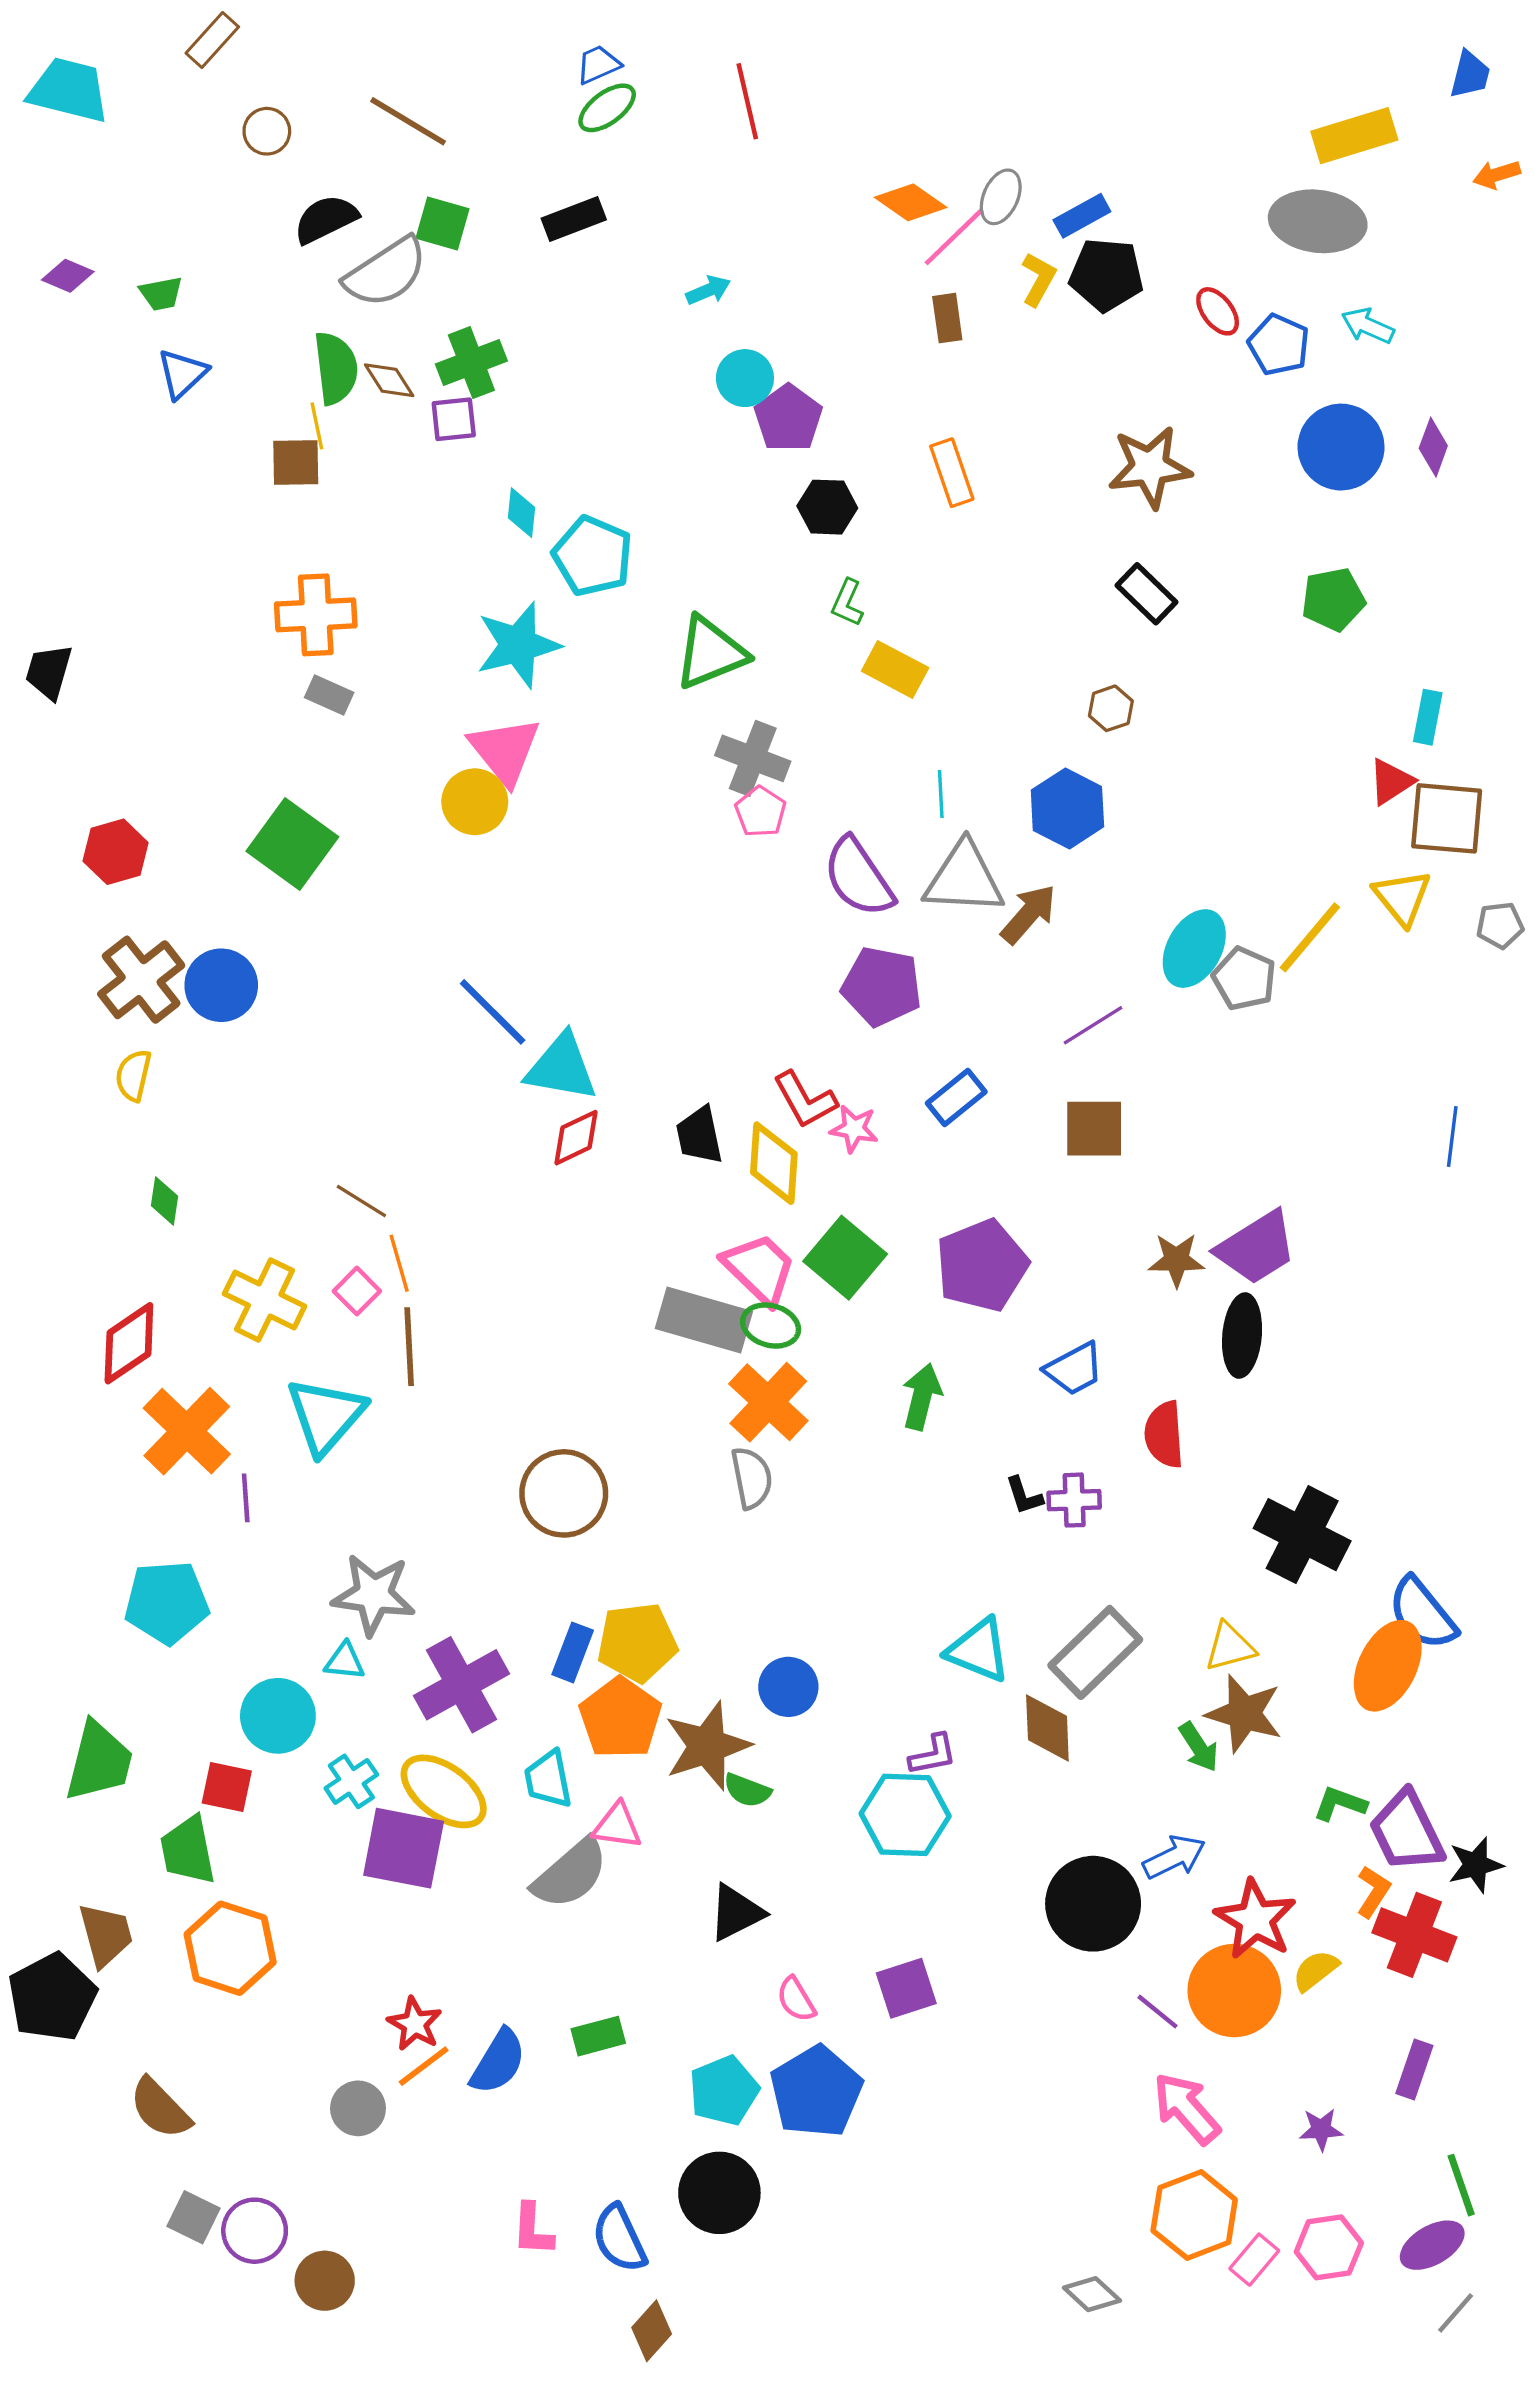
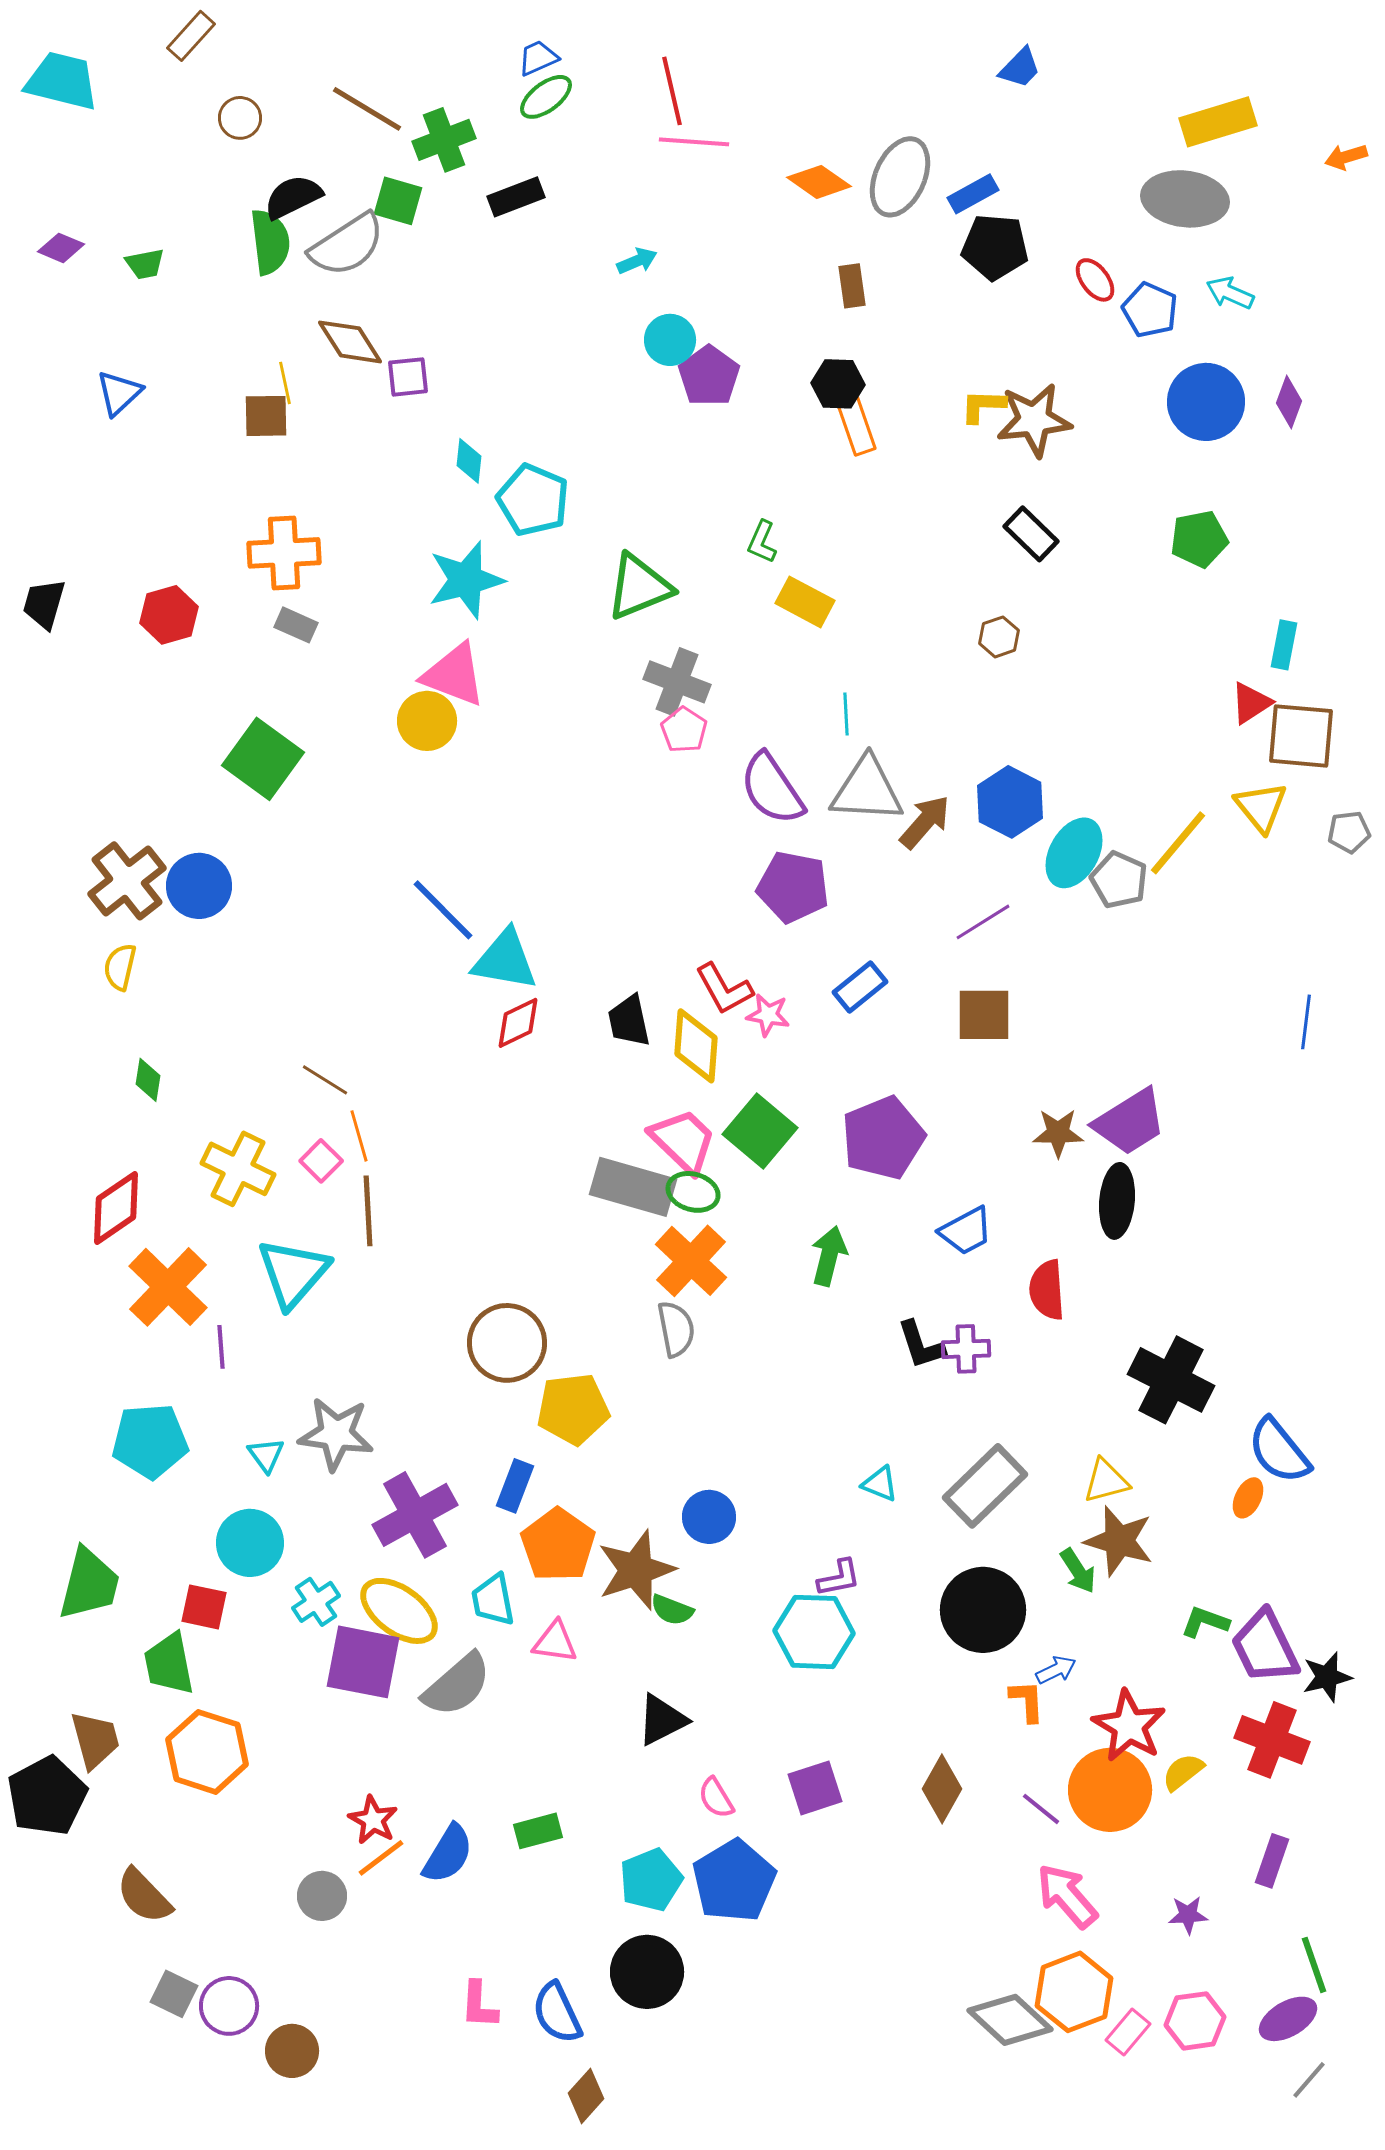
blue trapezoid: (1470, 75) -> (1020, 68), moved, turned 30
gray ellipse: (1001, 197) -> (900, 177), size x1.6
pink line: (954, 237) -> (694, 142), moved, turned 48
yellow L-shape: (1039, 279) -> (983, 406), moved, turned -117
green cross: (471, 363) -> (444, 140), moved
green semicircle: (336, 368) -> (270, 242), moved
blue triangle: (182, 374) -> (119, 393), moved
brown diamond: (389, 380) -> (350, 342), size x1.4
black hexagon: (827, 507) -> (838, 384), moved
pink triangle: (505, 751) -> (454, 675), turned -30
blue hexagon: (1067, 808) -> (1010, 802), moved
red hexagon: (116, 852) -> (169, 615), moved
black L-shape: (1024, 1496) -> (921, 1345), size x1.4
yellow pentagon: (637, 1642) -> (573, 1409), moved
cyan triangle: (978, 1650) -> (880, 1484), size x0.6
cyan triangle: (345, 1661) -> (266, 1455), moved, turned 48
orange ellipse: (1388, 1666) -> (1248, 1498), size x0.5
brown diamond: (1047, 1728) -> (942, 1789), moved, turned 32
blue arrow: (1174, 1857) -> (1056, 1670), size x0.7
gray semicircle: (570, 1874) -> (457, 1685), moved
orange L-shape: (1373, 1892) -> (1027, 1701), moved, turned -36
black circle: (1093, 1904) -> (983, 1610), moved
gray diamond: (1092, 2294) -> (1010, 2020), moved, size x1.6

